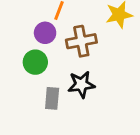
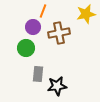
black star: (81, 84) -> (57, 86), moved

